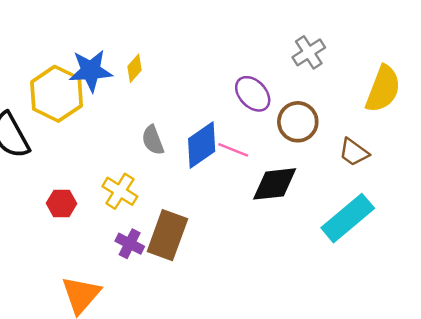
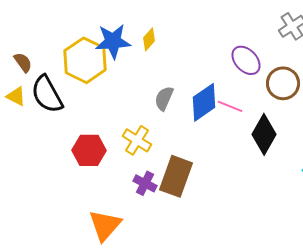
gray semicircle: (153, 140) -> (164, 98), turned 45
black diamond: (275, 184) -> (264, 134), turned -54
red hexagon: (61, 203) -> (89, 150), size x1.4

